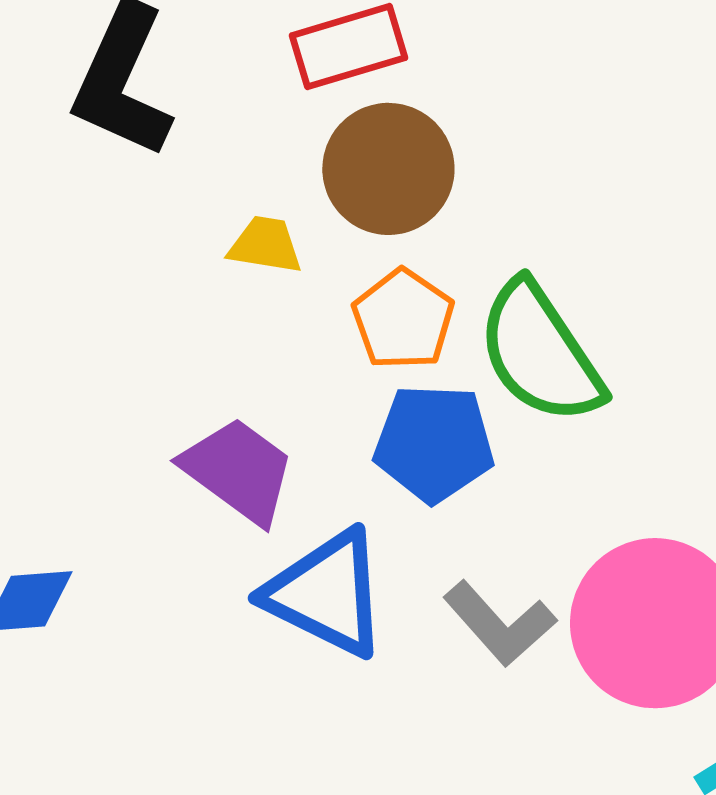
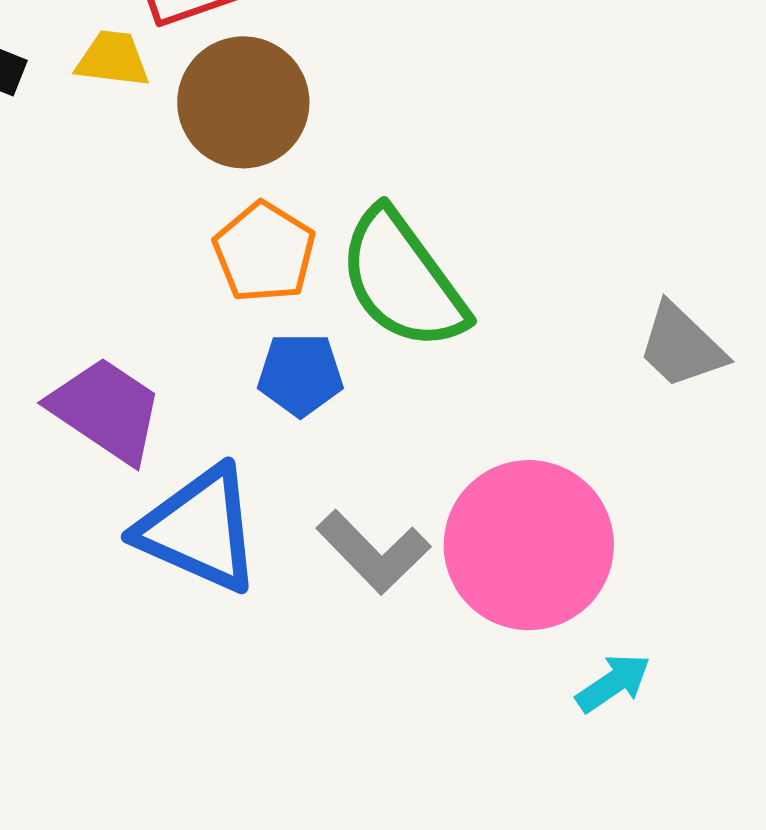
yellow trapezoid: (265, 245) -> (113, 59), moved
blue pentagon: (434, 443) -> (300, 374), size x0.7

